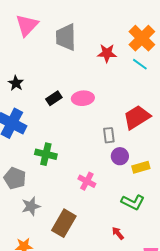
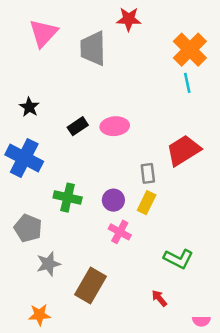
red star: (107, 53) -> (129, 19), moved
cyan line: (140, 64) -> (187, 83), turned 42
purple circle: (120, 156) -> (113, 200), moved
yellow rectangle: (141, 167) -> (147, 203), moved, turned -48

